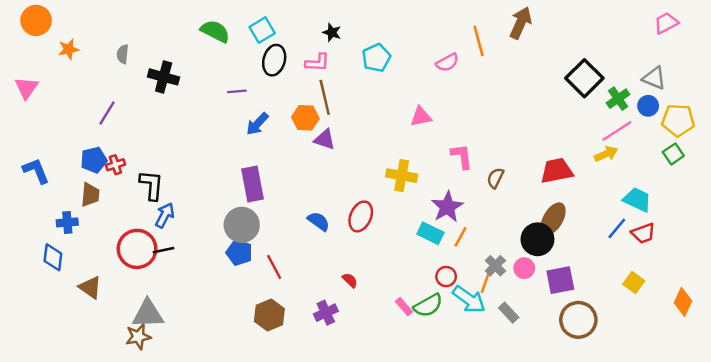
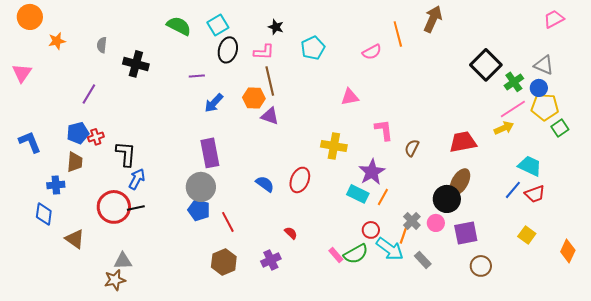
yellow pentagon: (678, 120) -> (545, 107), moved
gray triangle: (148, 314) -> (123, 261), size x0.7
brown circle: (578, 320) -> (481, 266), size x0.7

